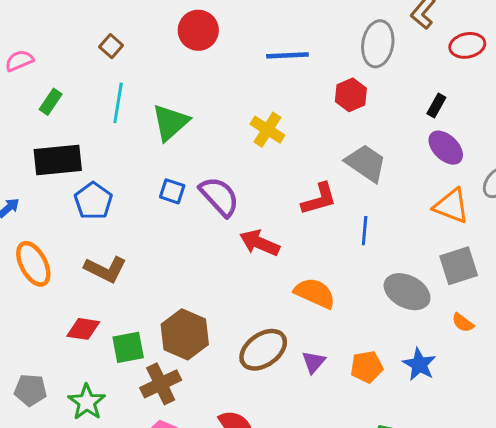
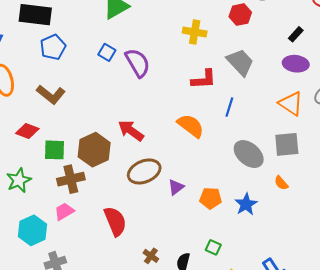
yellow cross: (267, 130) -> (195, 32), moved, turned -35
purple ellipse: (446, 148) -> (296, 64), turned -50
red arrow: (260, 243) -> (131, 131), moved
orange semicircle: (315, 293) -> (191, 126), moved

